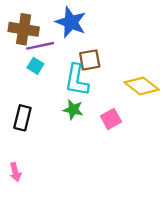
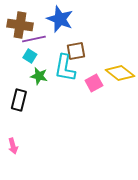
green star: (73, 110) -> (39, 76), moved
pink square: (111, 119) -> (94, 83), moved

